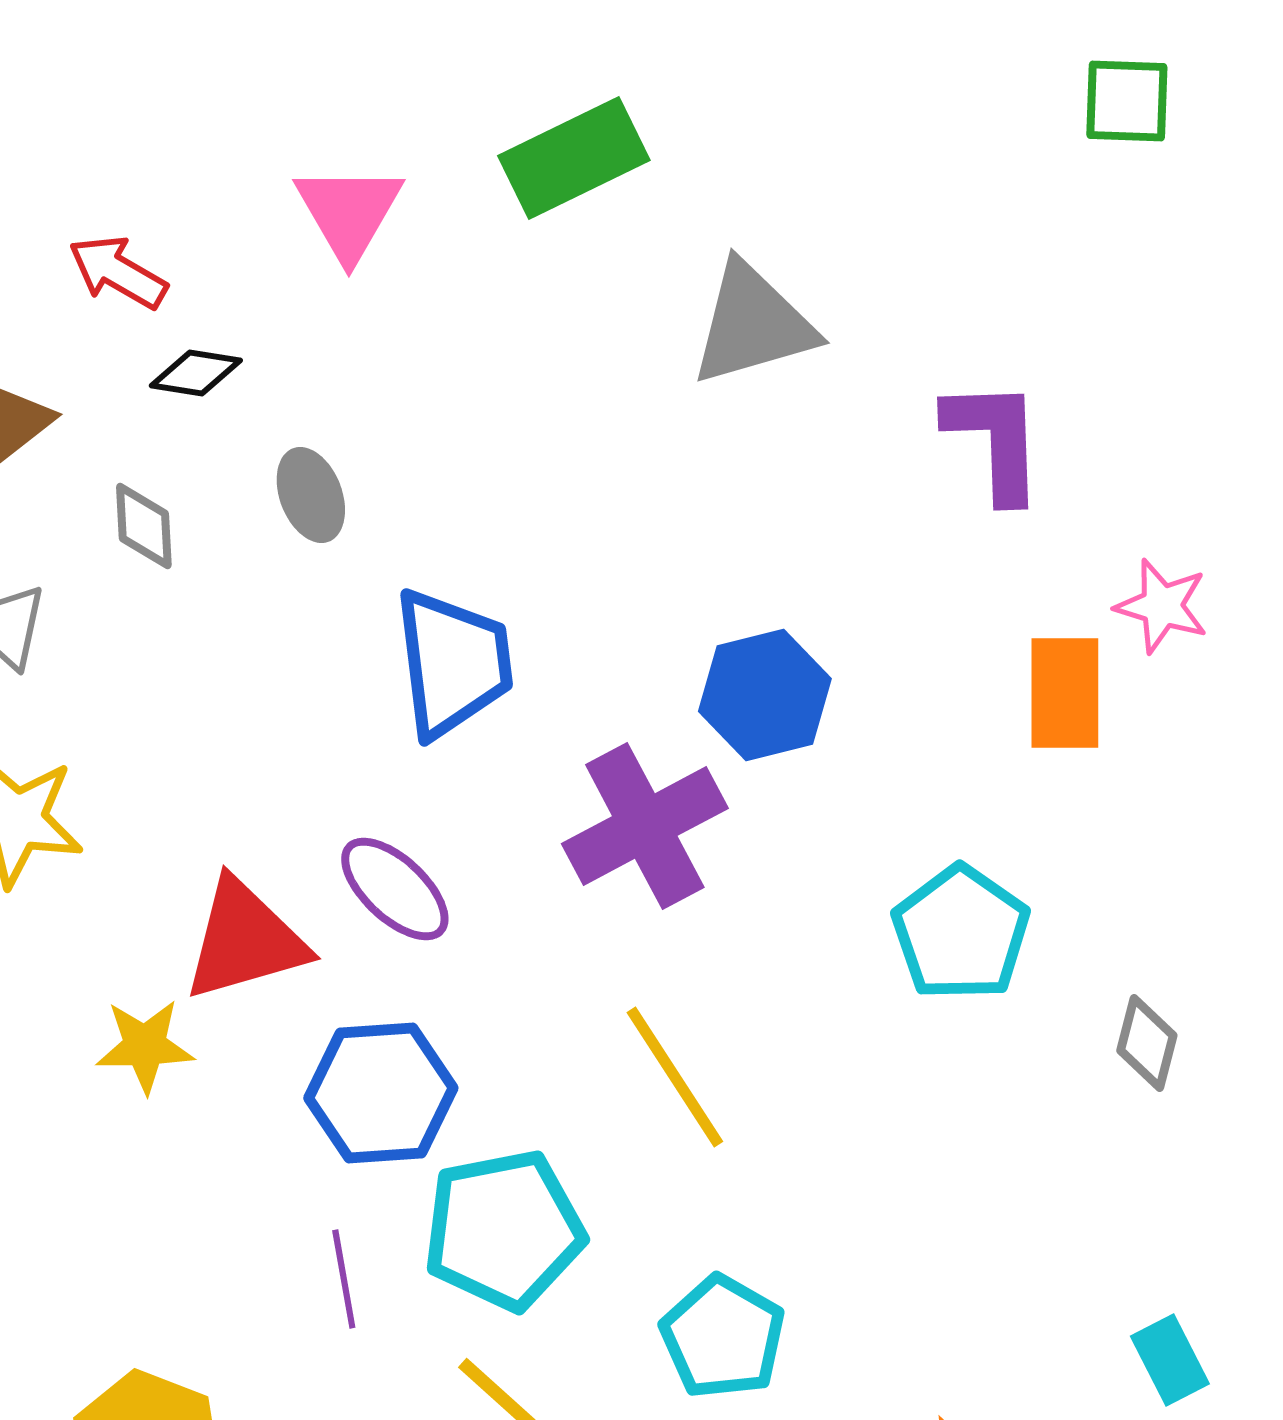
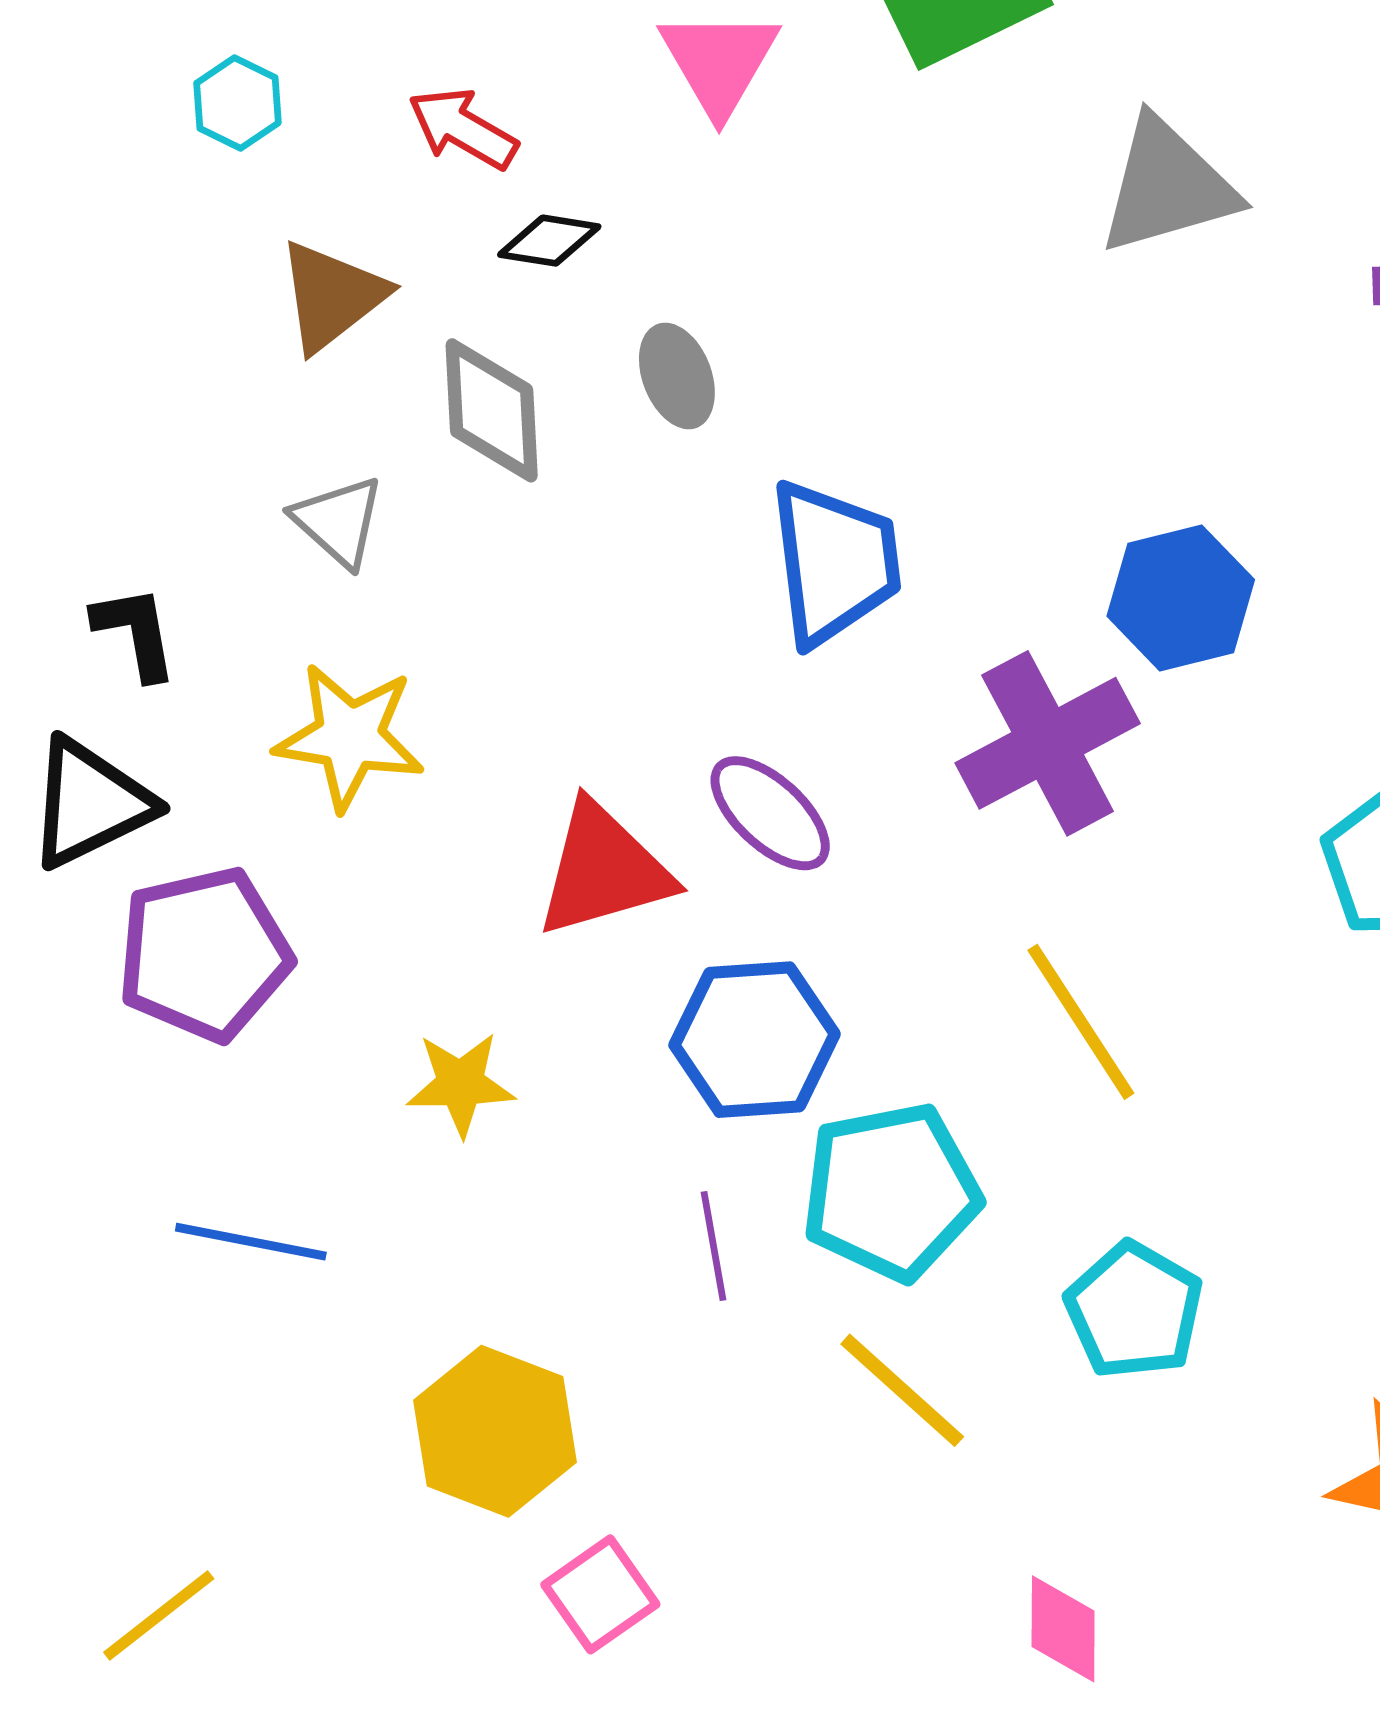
gray diamond: (144, 526) -> (492, 410), size x1.5
yellow star: (145, 1046) -> (461, 1084), moved

